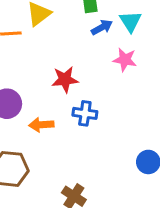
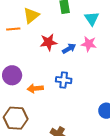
blue arrow: (102, 27) -> (69, 49), moved
red star: (65, 79) -> (48, 42), moved

